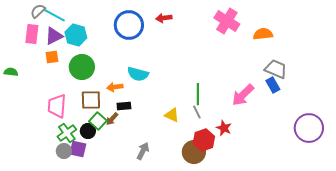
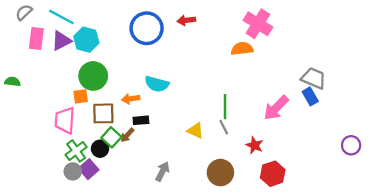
gray semicircle: (38, 11) -> (24, 12), moved
orange semicircle: (263, 34) -> (242, 49), moved
orange square: (52, 57) -> (81, 96), moved
purple circle: (309, 128) -> (351, 145), size x0.6
red hexagon: (204, 140) -> (273, 174), moved
purple square: (78, 149) -> (89, 169), turned 36

